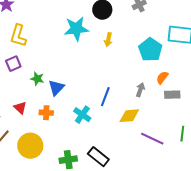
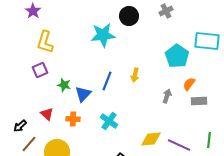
yellow arrow: (108, 40) -> (135, 75), moved
blue line: (105, 97) -> (107, 81), moved
yellow diamond: (129, 116) -> (151, 139), moved

